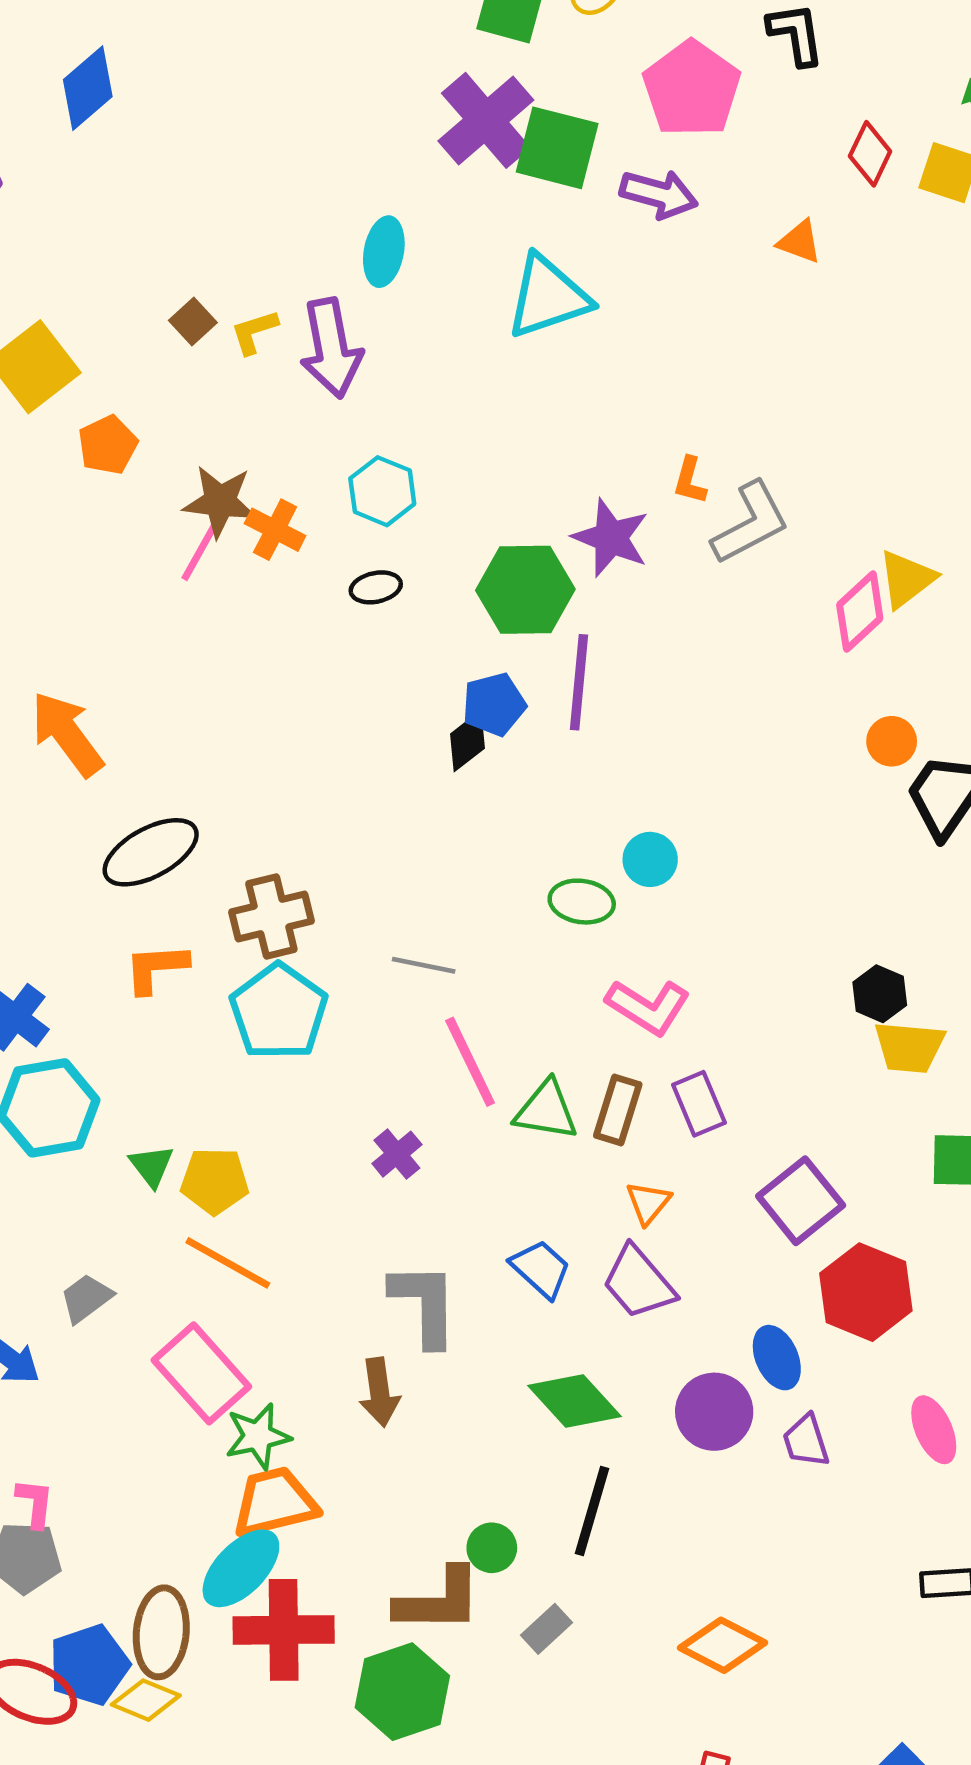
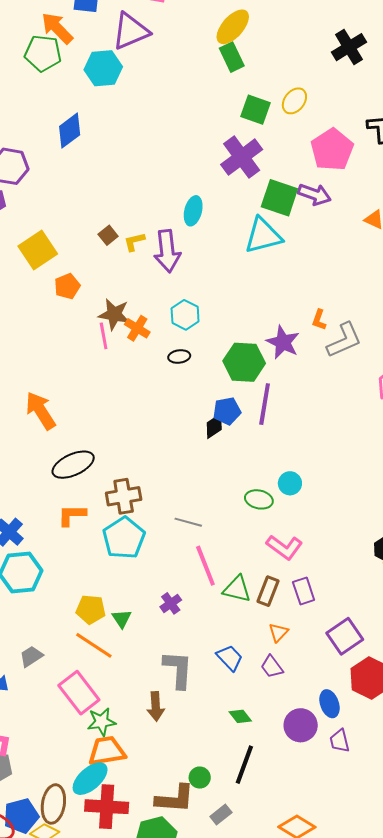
green square: (557, 148) -> (279, 198), moved
pink line: (199, 553) -> (104, 336), turned -44
green triangle: (152, 1166) -> (122, 619), moved
purple trapezoid: (639, 1283) -> (272, 667), size x0.7
green diamond: (575, 1401) -> (240, 716), size x0.6

